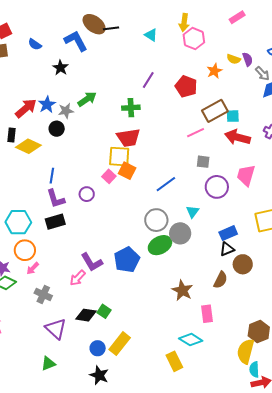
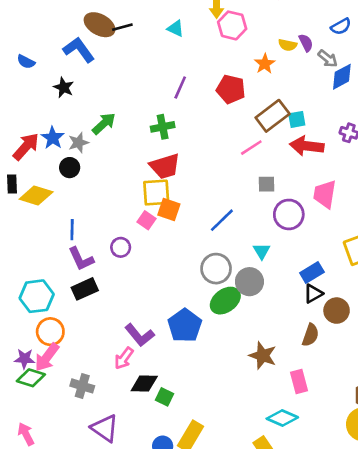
pink arrow: (33, 268) -> (47, 357), moved, size x1.6
black diamond: (86, 315) -> (144, 384), moved

